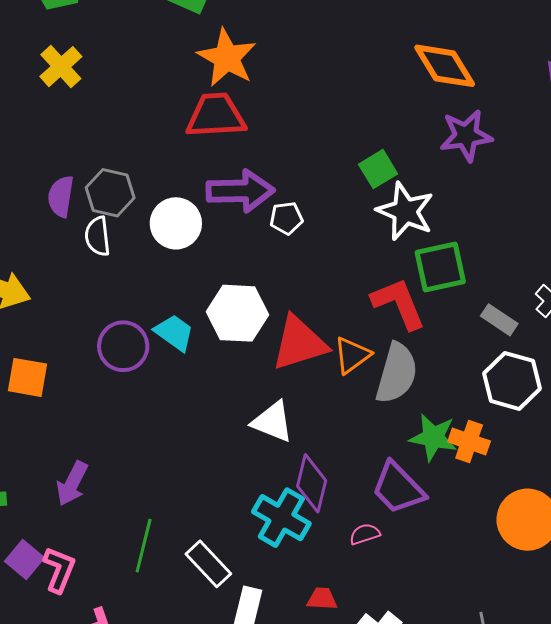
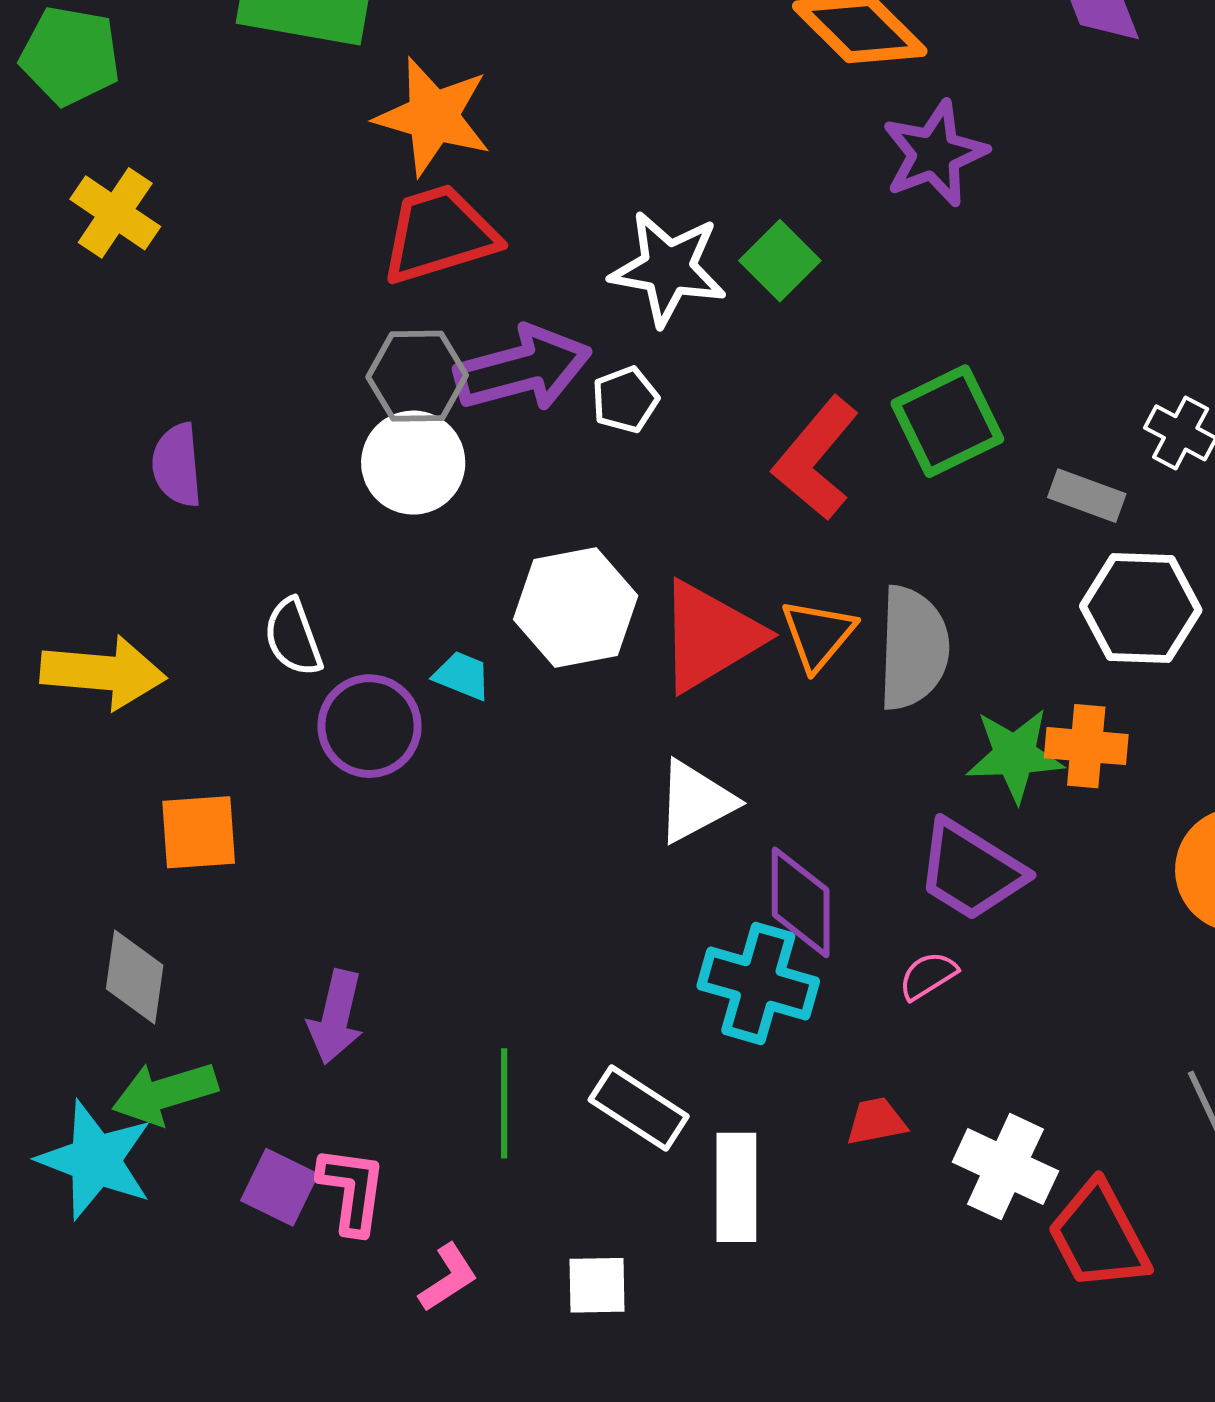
gray hexagon: (110, 193) -> (417, 376), moved
white star: (405, 211) -> (668, 268), moved
white semicircle: (98, 236) -> (293, 637), moved
red L-shape: (398, 303) -> (816, 458), moved, turned -104
cyan trapezoid: (174, 333) -> (462, 676), size x0.7
white triangle: (273, 422) -> (695, 801), turned -36

